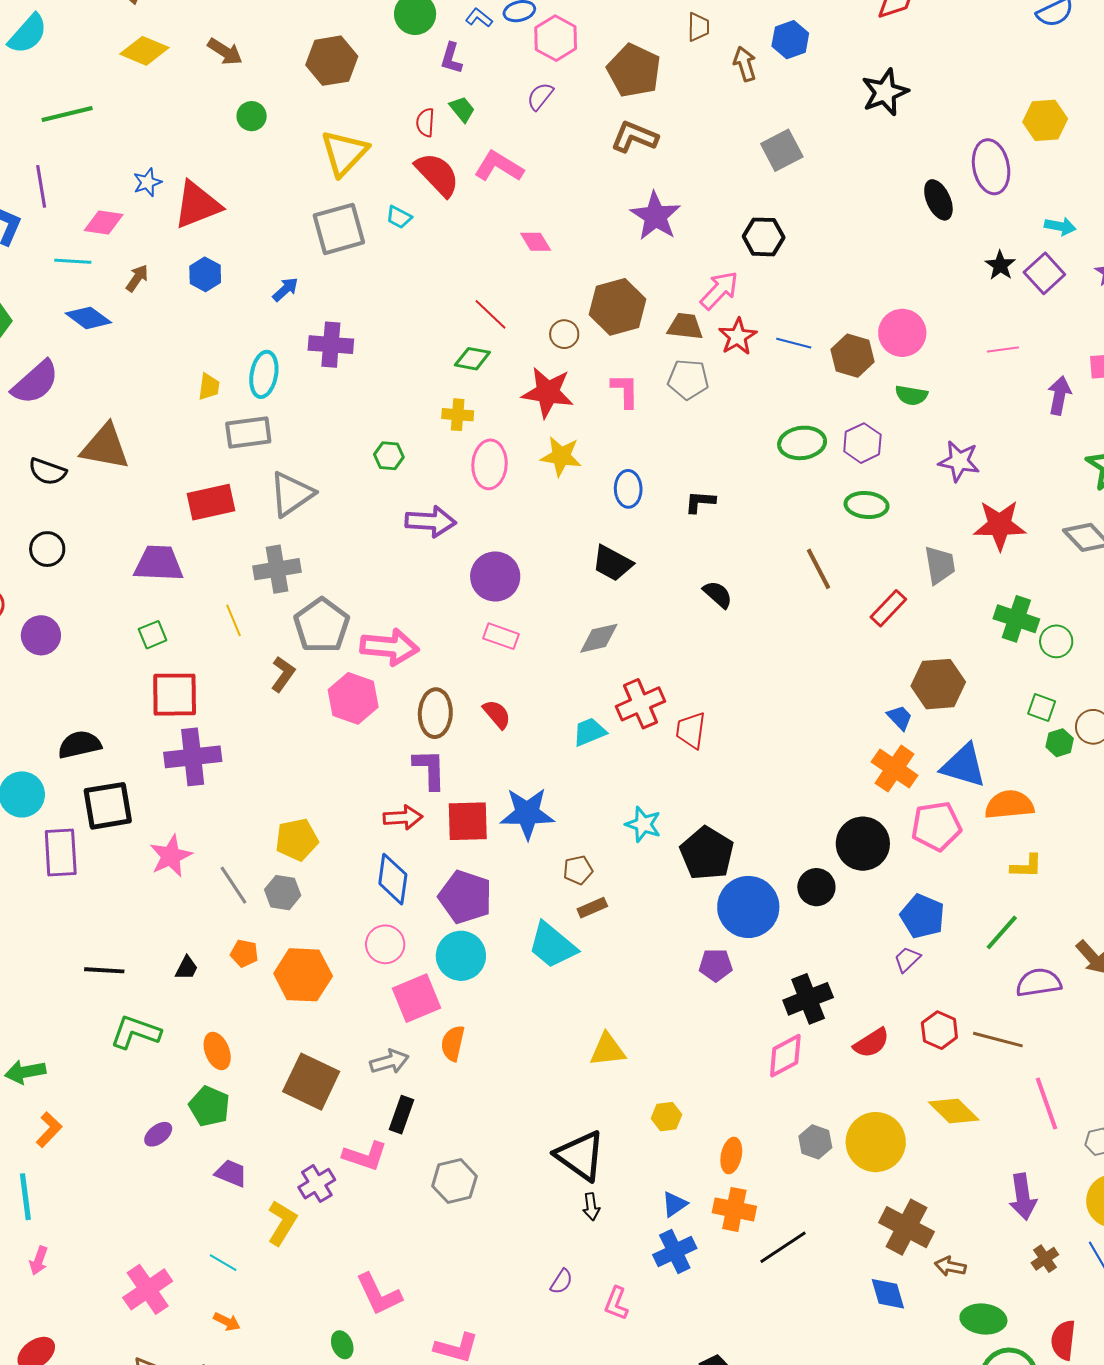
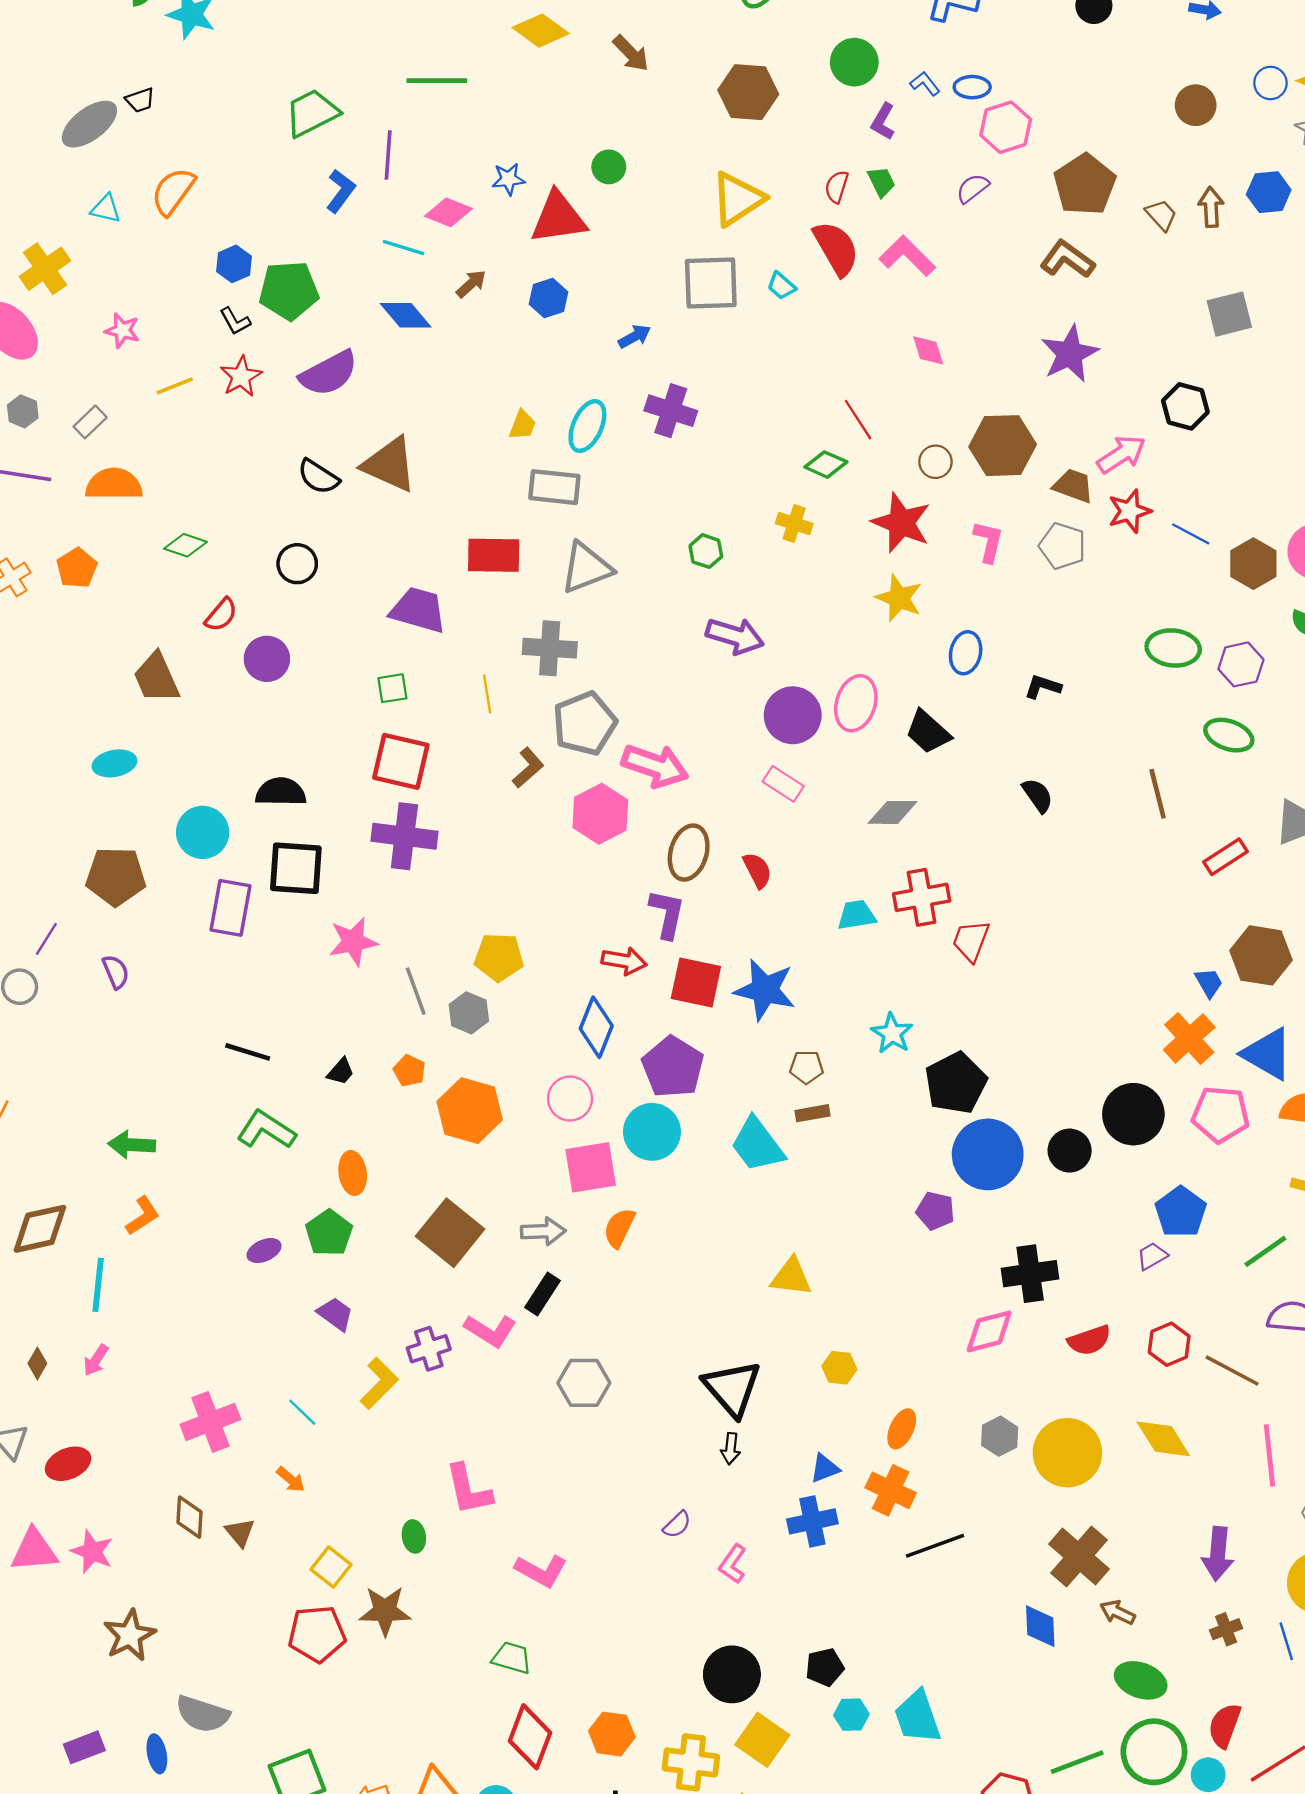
brown trapezoid: (698, 27) -> (1161, 215), moved, turned -56
green circle: (252, 116) -> (609, 167), moved
pink ellipse: (490, 464) -> (856, 703), moved

